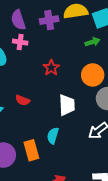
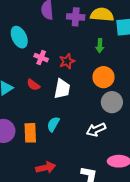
pink cross: (20, 42) -> (41, 58), moved
green arrow: (93, 42) -> (100, 46), moved, turned 96
white trapezoid: (67, 105) -> (62, 89), moved

